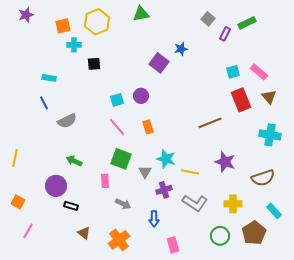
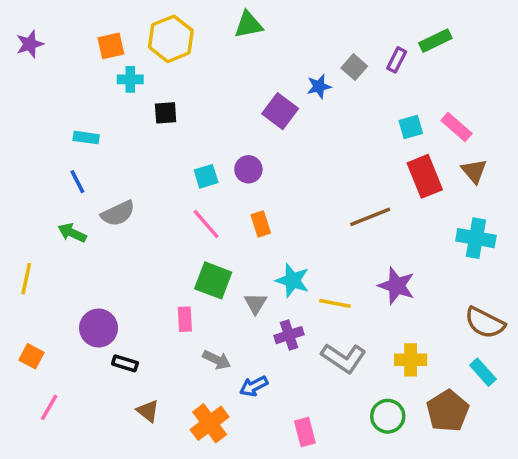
purple star: (26, 15) -> (30, 44), moved
gray square: (208, 19) -> (354, 67), moved
green arrow: (74, 161) -> (72, 233), moved
brown semicircle: (263, 178) -> (485, 323), moved, turned 45
blue arrow: (154, 219) -> (254, 386), moved, turned 63

